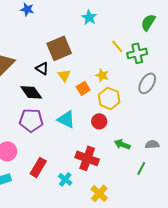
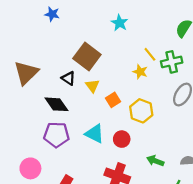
brown square: (59, 48) -> (87, 56), turned -30
yellow star: (102, 75) -> (140, 72), moved
red circle: (99, 121) -> (122, 139), moved

